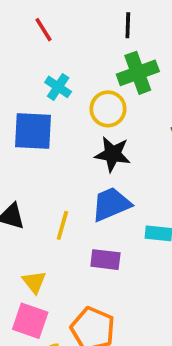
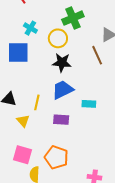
yellow triangle: (34, 282) -> (23, 121), moved

